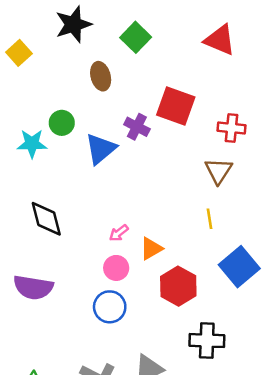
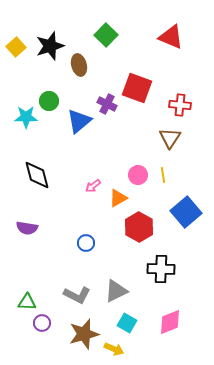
black star: (73, 24) -> (50, 46), moved
pink circle: (116, 268) -> (138, 175), moved
purple semicircle: (33, 287) -> (27, 228), size x0.7
blue circle: (110, 307) -> (86, 243), size x0.7

